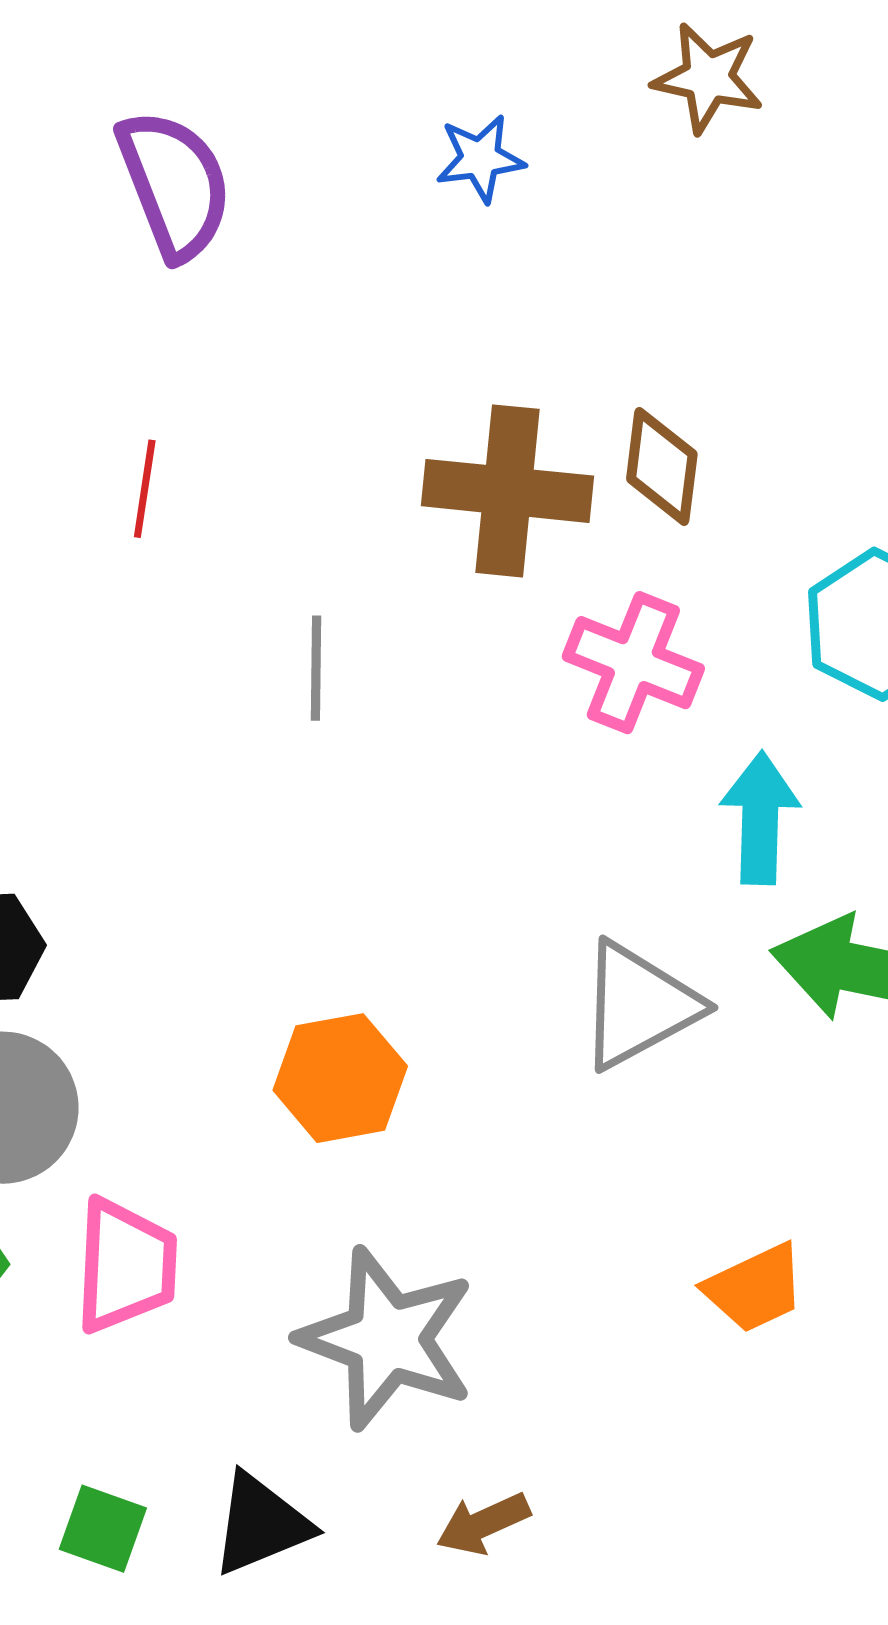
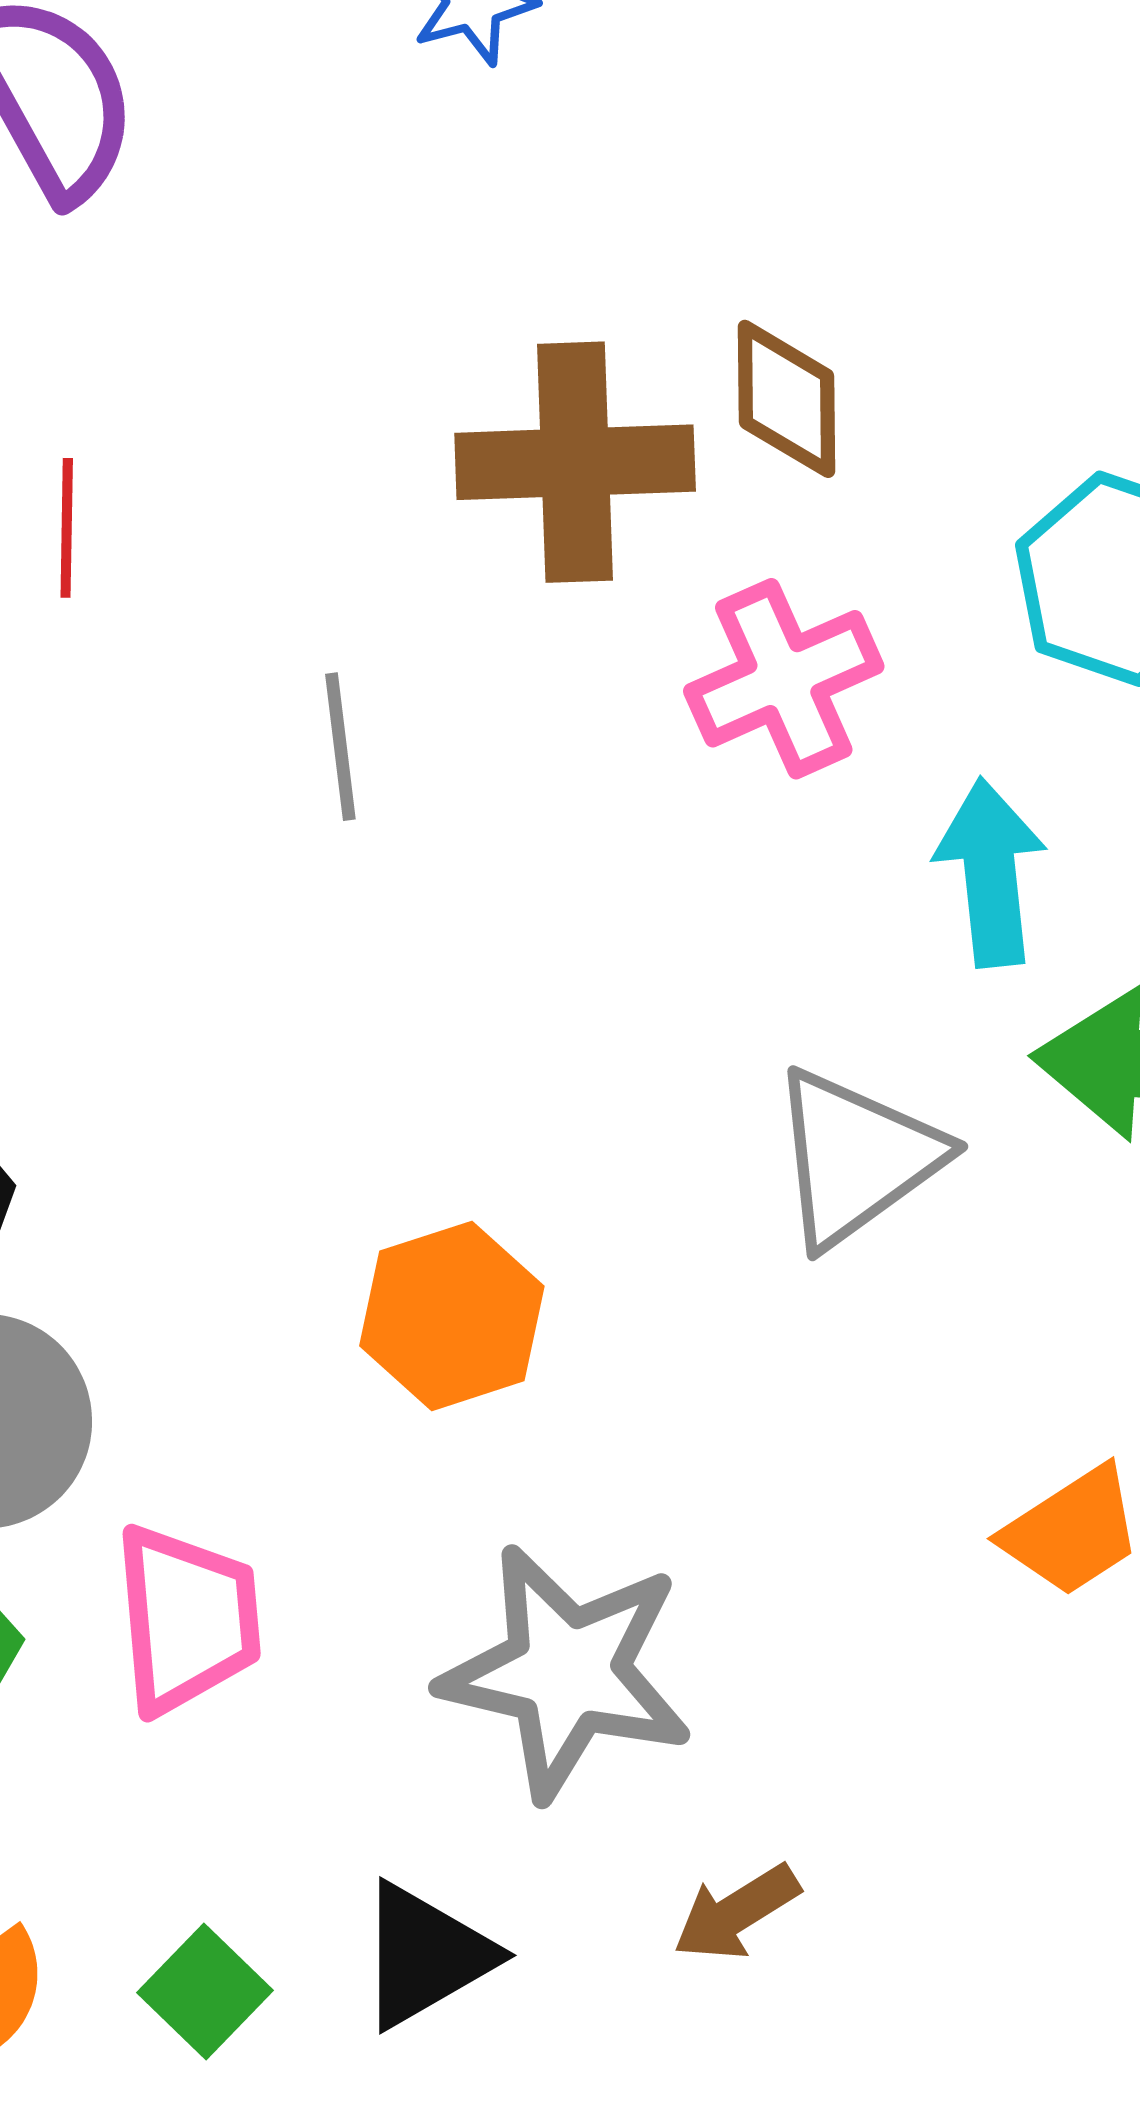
pink cross: (633, 663) -> (784, 679), turned -38
green square: (103, 1529) -> (205, 1991), turned 32

